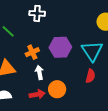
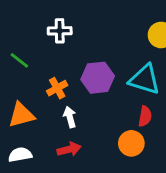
cyan triangle: (92, 51) -> (145, 79), turned -35
orange circle: (57, 89) -> (131, 143), moved

